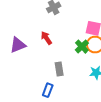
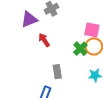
purple triangle: (18, 45) -> (29, 19), moved

